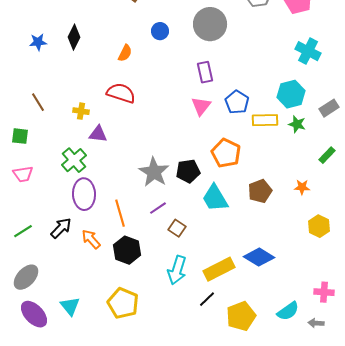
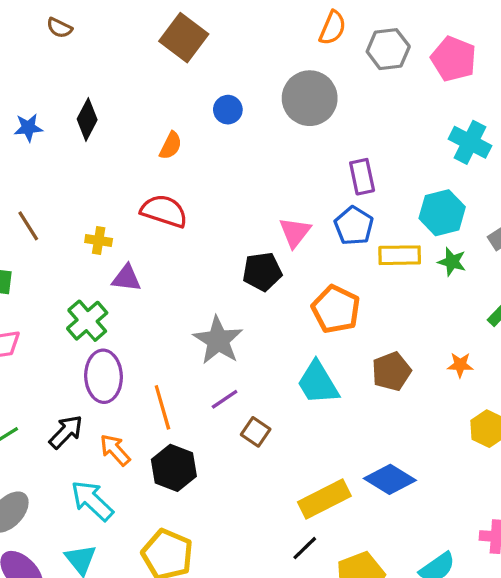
purple rectangle: (205, 72) -> (362, 177), moved
black pentagon: (188, 171) -> (262, 272), moved
cyan arrow: (177, 270) -> (92, 501), moved, turned 116

